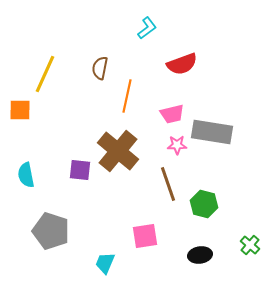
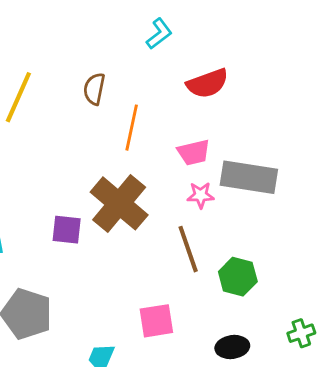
green cross: (250, 245) -> (301, 333), turned 30

